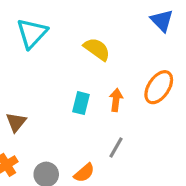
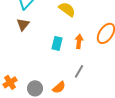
brown triangle: (16, 122) -> (23, 24), moved

